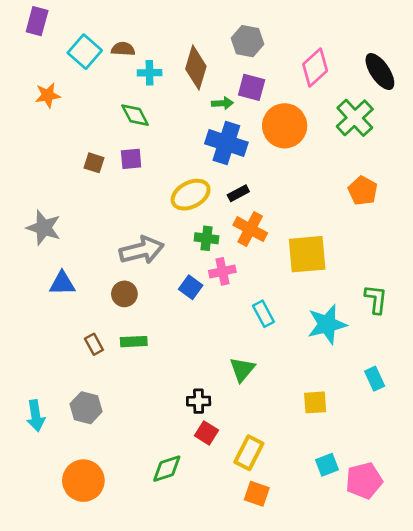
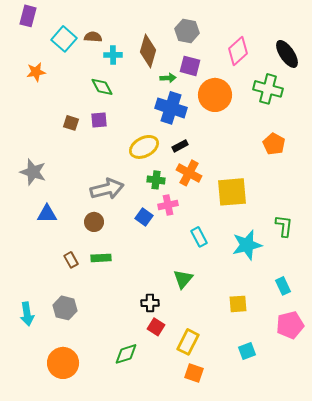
green cross: (355, 118) -> (268, 89), turned -32
pink pentagon: (364, 481) -> (290, 325), moved

